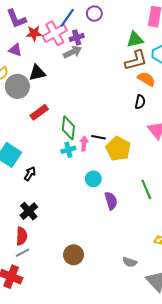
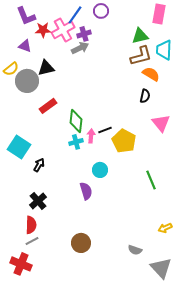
black line: (99, 137) -> (105, 130), turned -32
purple semicircle: (111, 201) -> (86, 191), moved

